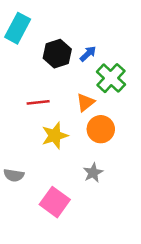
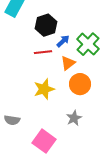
blue arrow: (88, 54) -> (63, 41), moved
red line: (38, 102) -> (43, 52), moved

